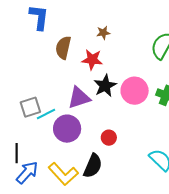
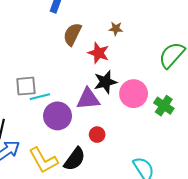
purple triangle: (79, 98) -> (88, 99), moved

